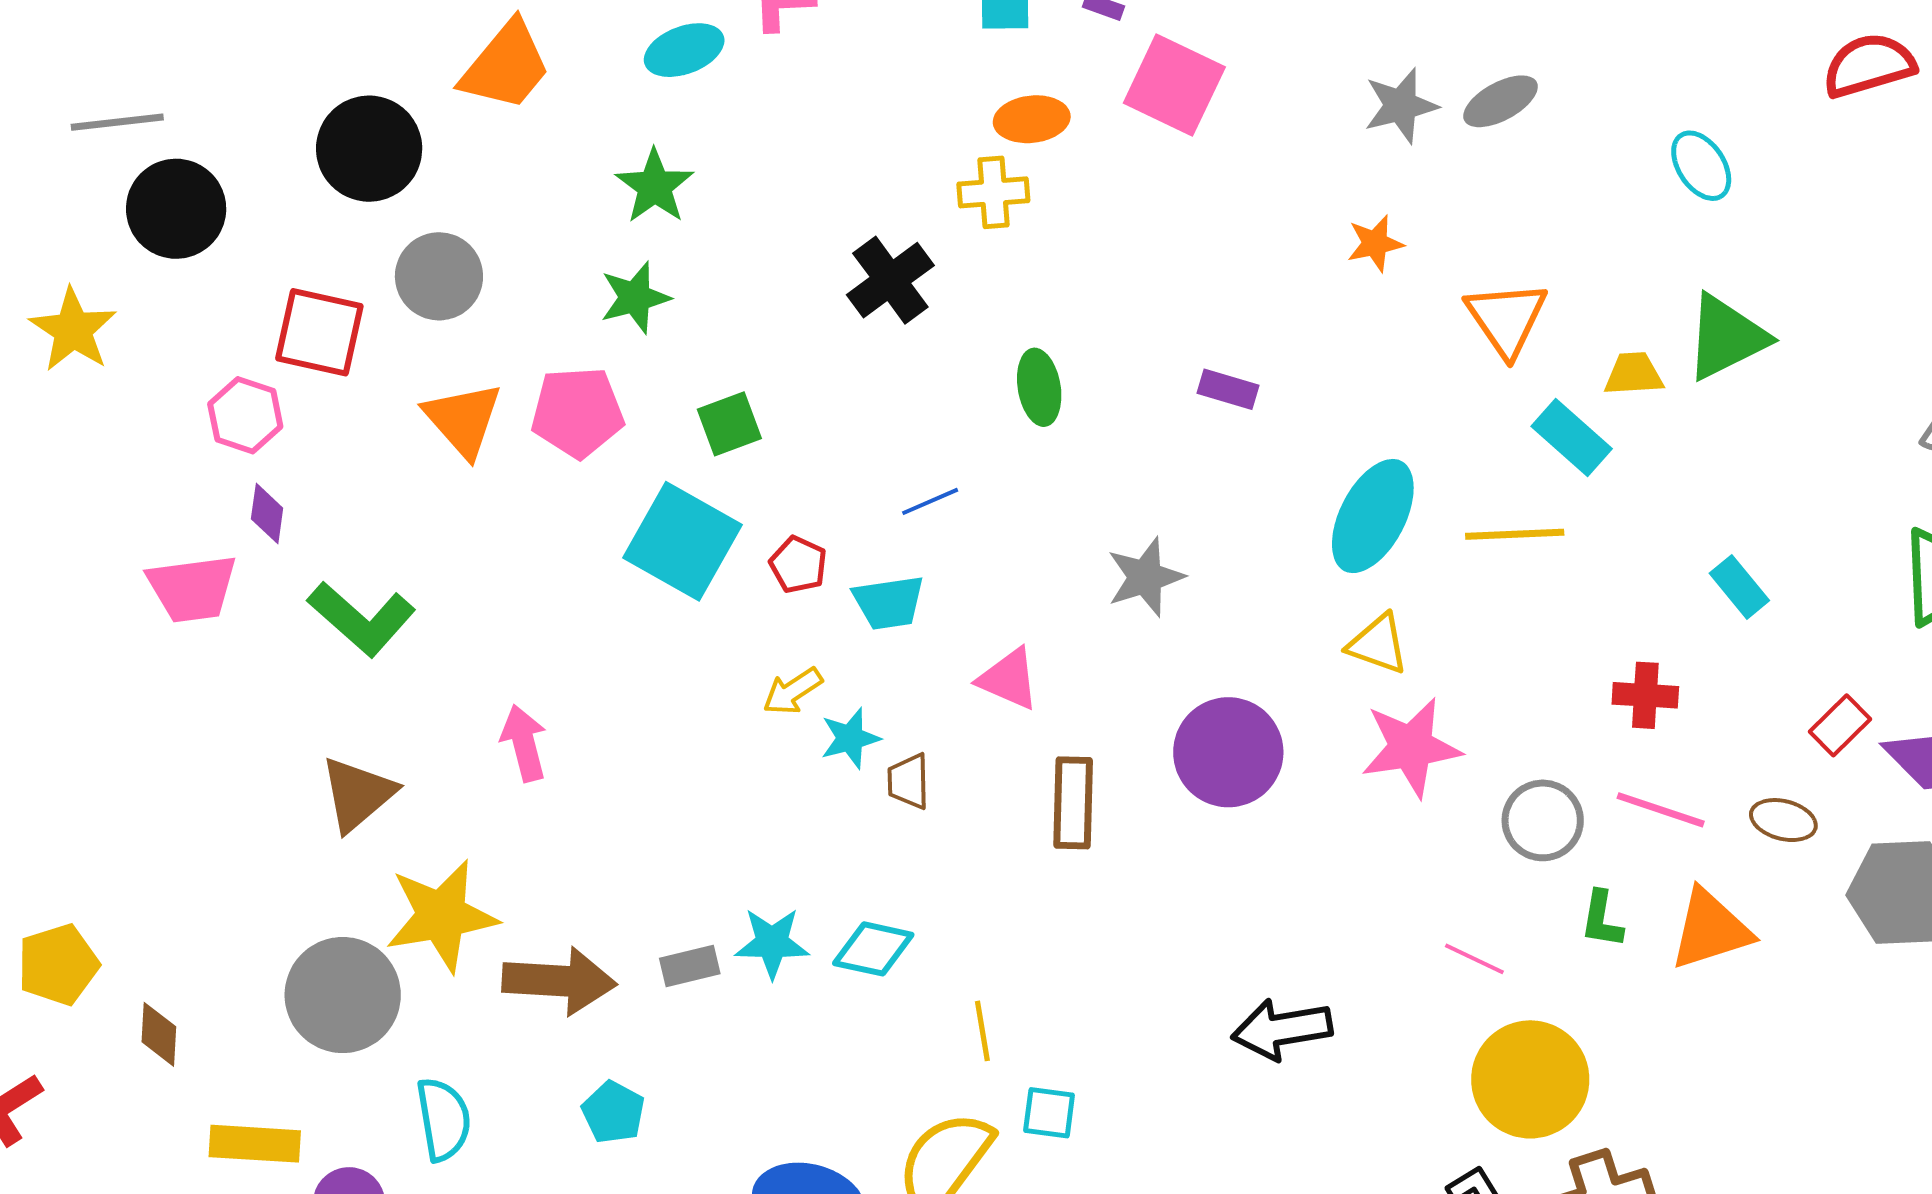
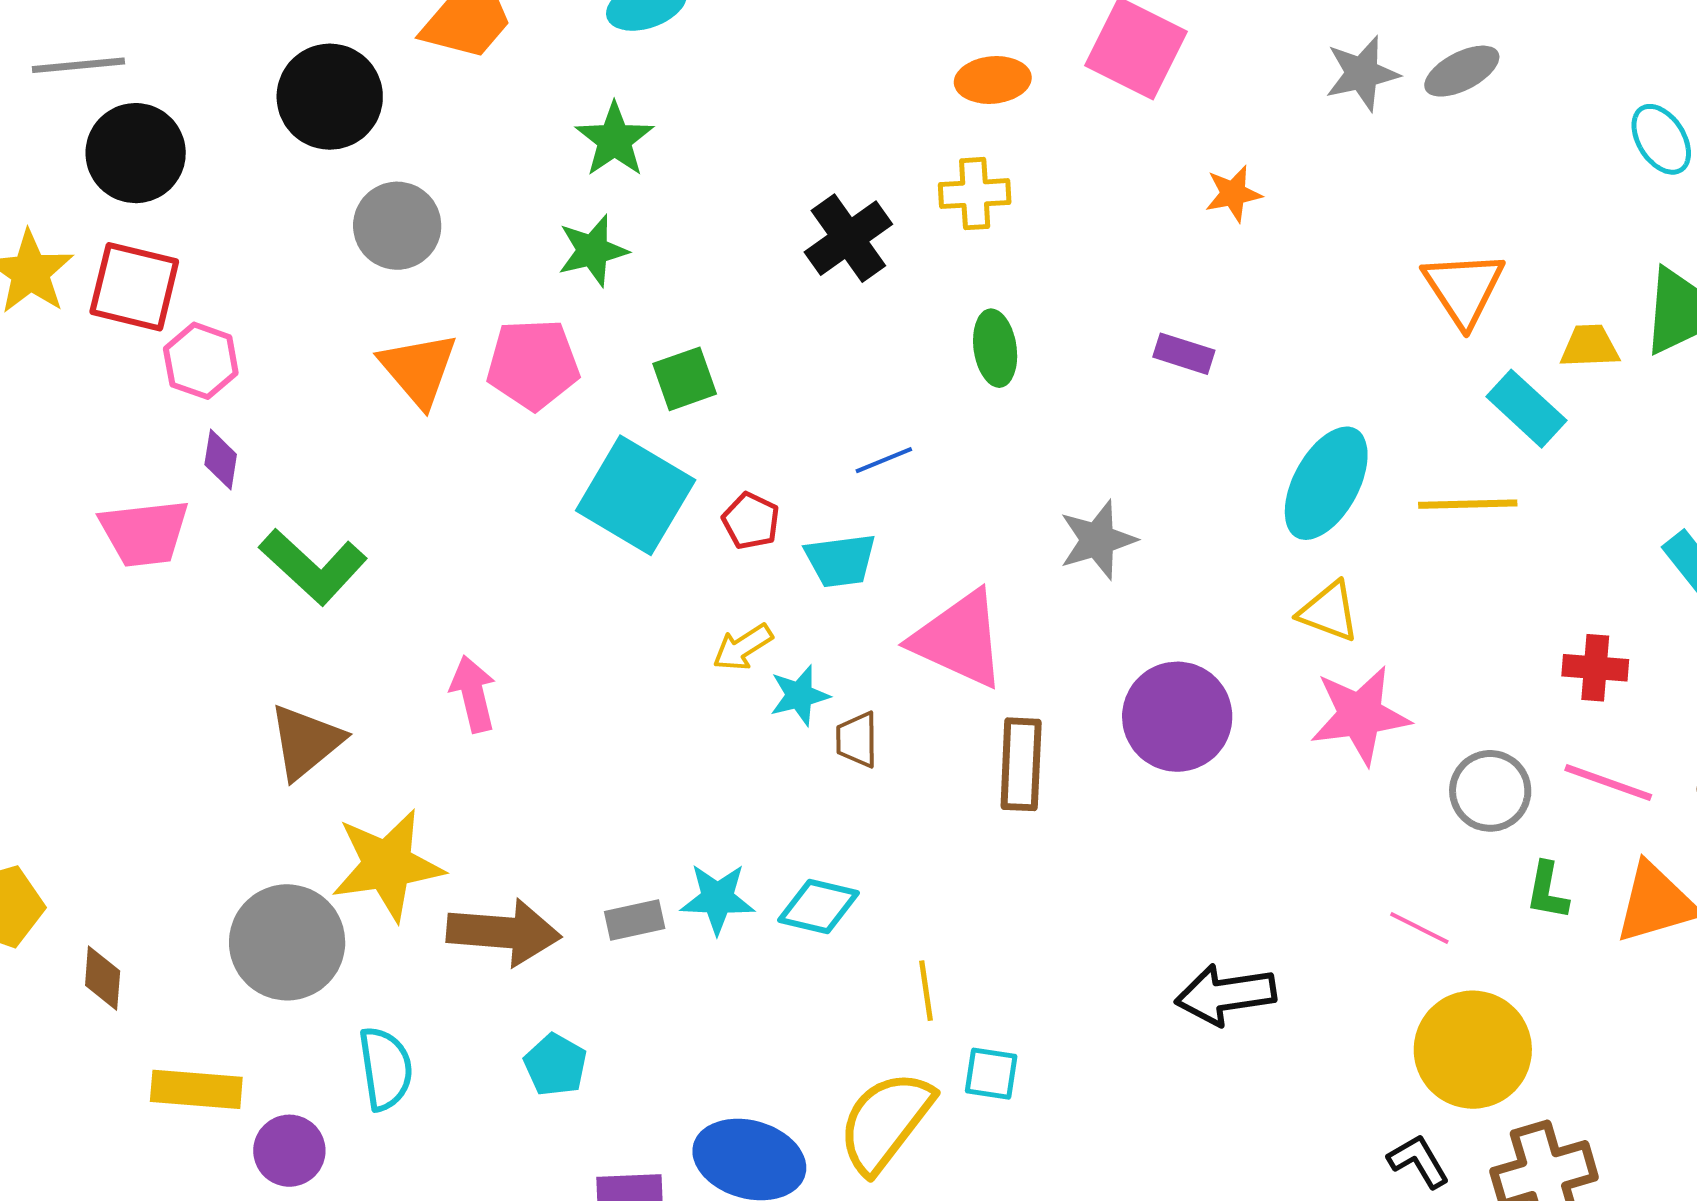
yellow cross: (993, 192) -> (975, 194), moved
orange star: (1375, 243) -> (1233, 194), moved
red square: (319, 332) -> (134, 287), moved
pink triangle: (1009, 679) -> (959, 639), size x1.6

